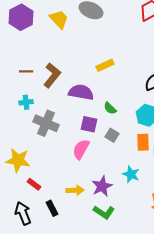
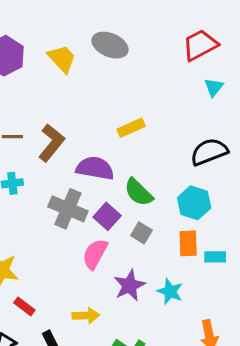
green semicircle: (110, 108) -> (139, 192), size x1.5
gray cross: (46, 123) -> (68, 209), moved
purple square: (89, 124) -> (107, 216), turned 30
purple star: (102, 186) -> (130, 285), moved

